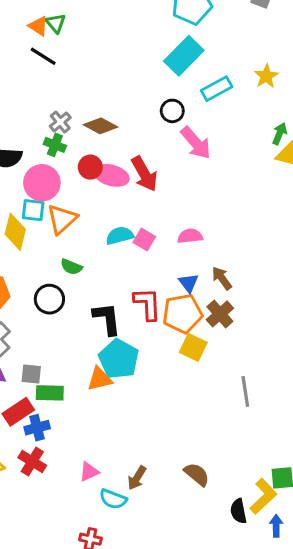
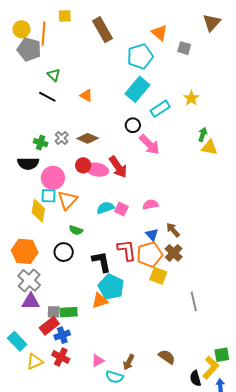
orange triangle: (38, 26) -> (86, 95), moved
green cross: (55, 145) -> (41, 143), moved
gray square: (31, 374) -> (54, 312), moved

